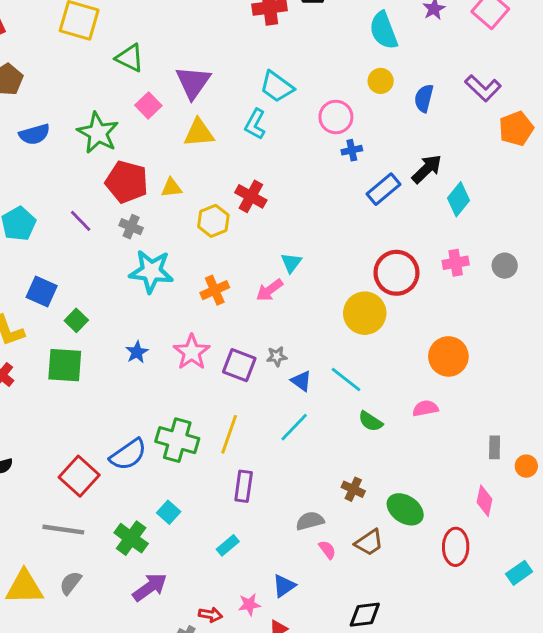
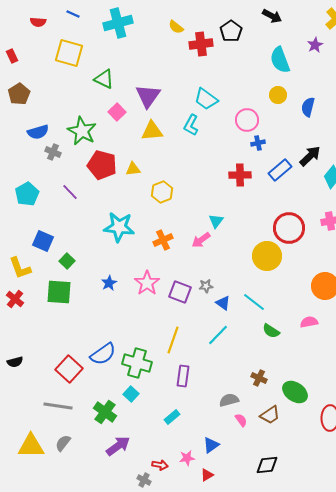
red cross: (251, 196) -> (240, 175), moved, turned -30
gray cross: (131, 227) -> (53, 152), moved
green cross: (177, 440) -> (137, 363), moved

